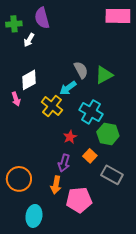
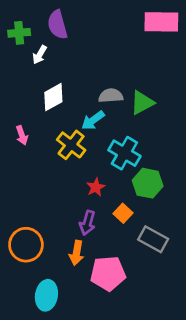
gray semicircle: (81, 70) -> (111, 96), turned -66
white diamond: (29, 80) -> (53, 97), moved

